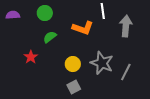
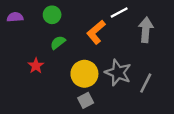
white line: (103, 11) -> (119, 12), turned 70
orange L-shape: (83, 28) -> (96, 32), turned 120
yellow circle: (73, 64) -> (84, 74), size x1.5

